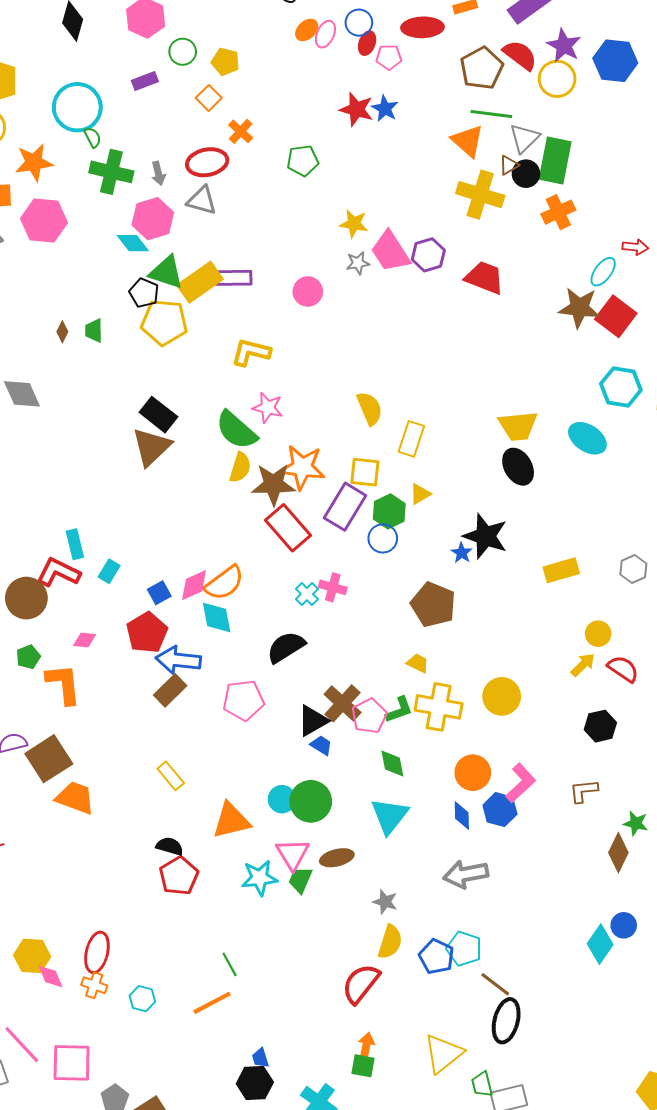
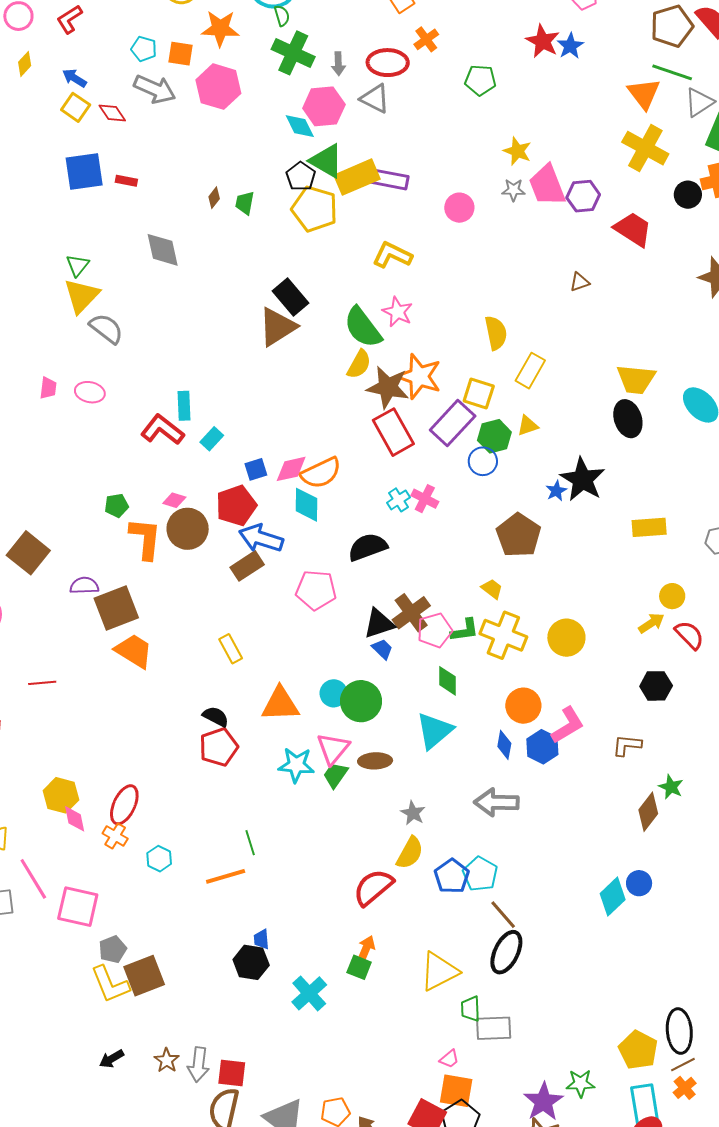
brown triangle: (509, 165) -> (579, 282), moved
black circle: (526, 174) -> (688, 195), moved
brown circle: (26, 598) -> (188, 529), moved

